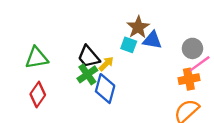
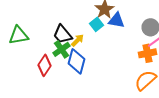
cyan square: (129, 45) -> (96, 24), turned 32
red diamond: (38, 94) -> (44, 65), moved

